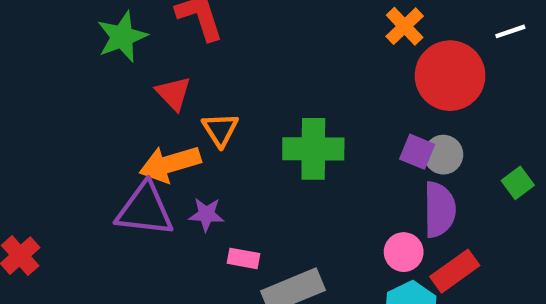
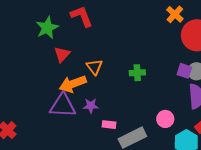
red triangle: (173, 93) -> (62, 54), moved, turned 30
green cross: (313, 149) -> (137, 73), size x0.6
pink circle: (404, 252) -> (165, 119), moved

